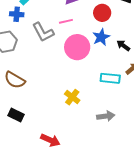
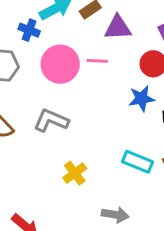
gray L-shape: (43, 32) -> (51, 121), moved, turned 125
pink circle: (77, 47) -> (60, 64), moved

